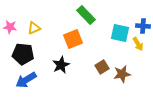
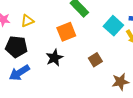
cyan square: (120, 33) -> (113, 26), turned 30
brown star: (122, 74) -> (120, 82), moved

